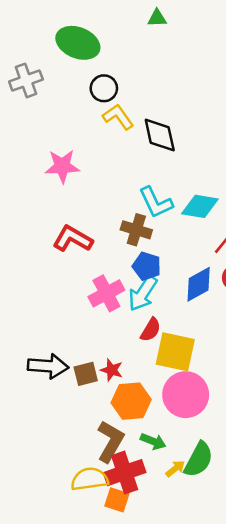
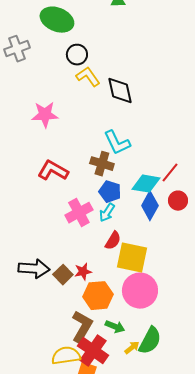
cyan diamond: (200, 206) -> (146, 184), moved
blue diamond: (199, 284) -> (150, 206), turned -32
cyan arrow: (143, 293) -> (107, 213), size x0.7
red star: (112, 370) -> (83, 272), turned -30
brown square: (86, 374) -> (63, 275), turned -30
red cross: (125, 473) -> (93, 351), turned -36

